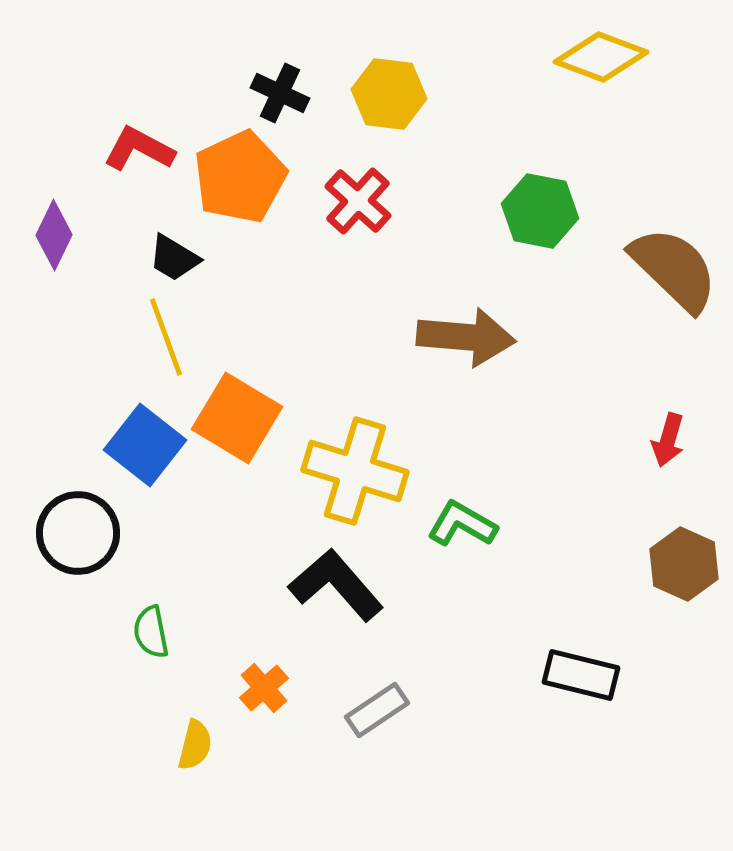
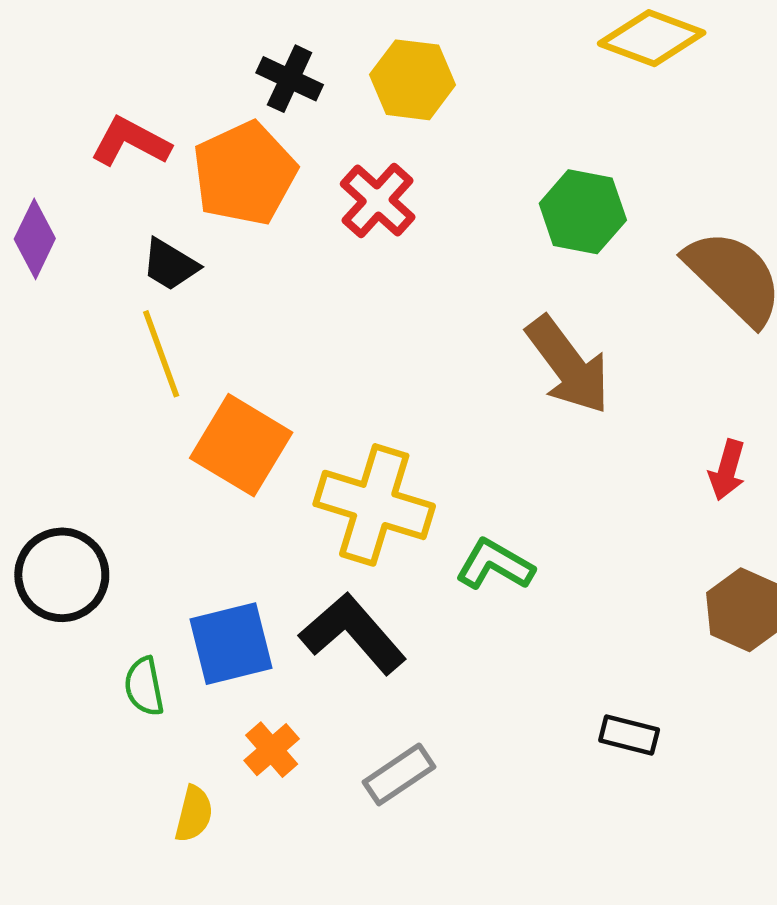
brown arrow: (466, 337) -> (568, 365), moved, turned 48
blue square: (145, 445) -> (231, 644), moved, turned 38
black rectangle: (581, 675) -> (629, 735), size x0.7

